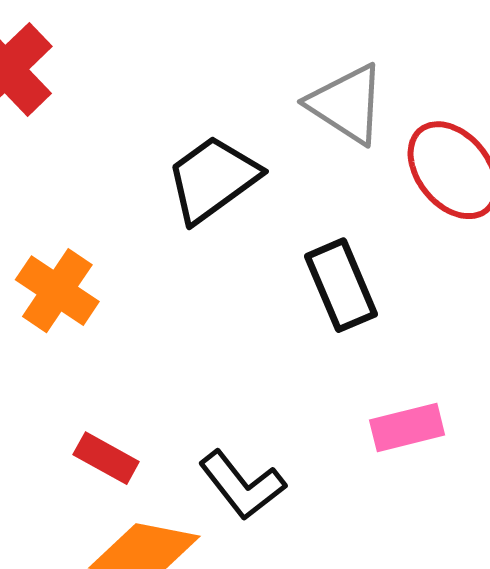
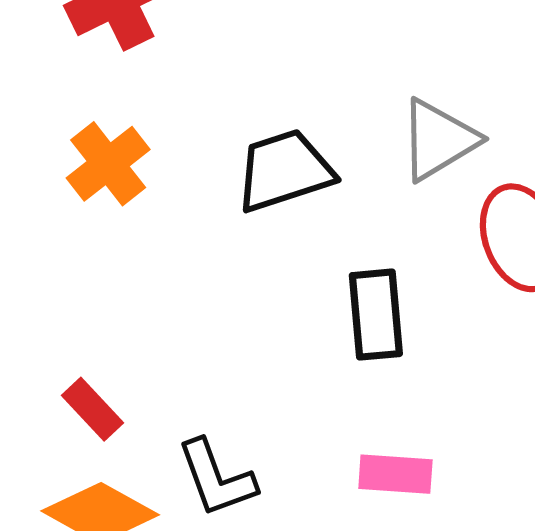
gray triangle: (347, 104) -> (438, 140), turned 38
orange cross: (57, 291) -> (108, 164), moved

